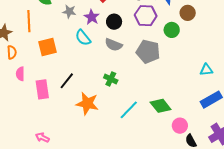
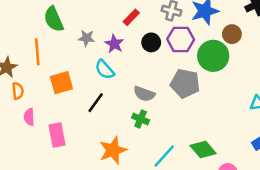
black circle: (114, 22) -> (151, 42), moved
green circle: (172, 30) -> (213, 56), size x1.6
gray semicircle: (114, 45) -> (144, 94), moved
black line: (67, 81) -> (96, 103), moved
orange star: (87, 104) -> (113, 150), turned -30

